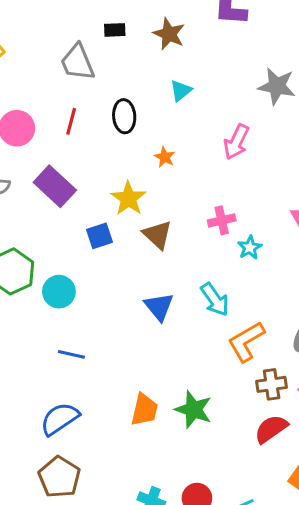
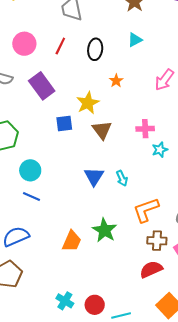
cyan circle: (59, 292) -> (30, 170), moved
cyan arrow: (215, 300) -> (122, 178), moved, size x0.7
green star: (193, 410) -> (105, 230), moved

